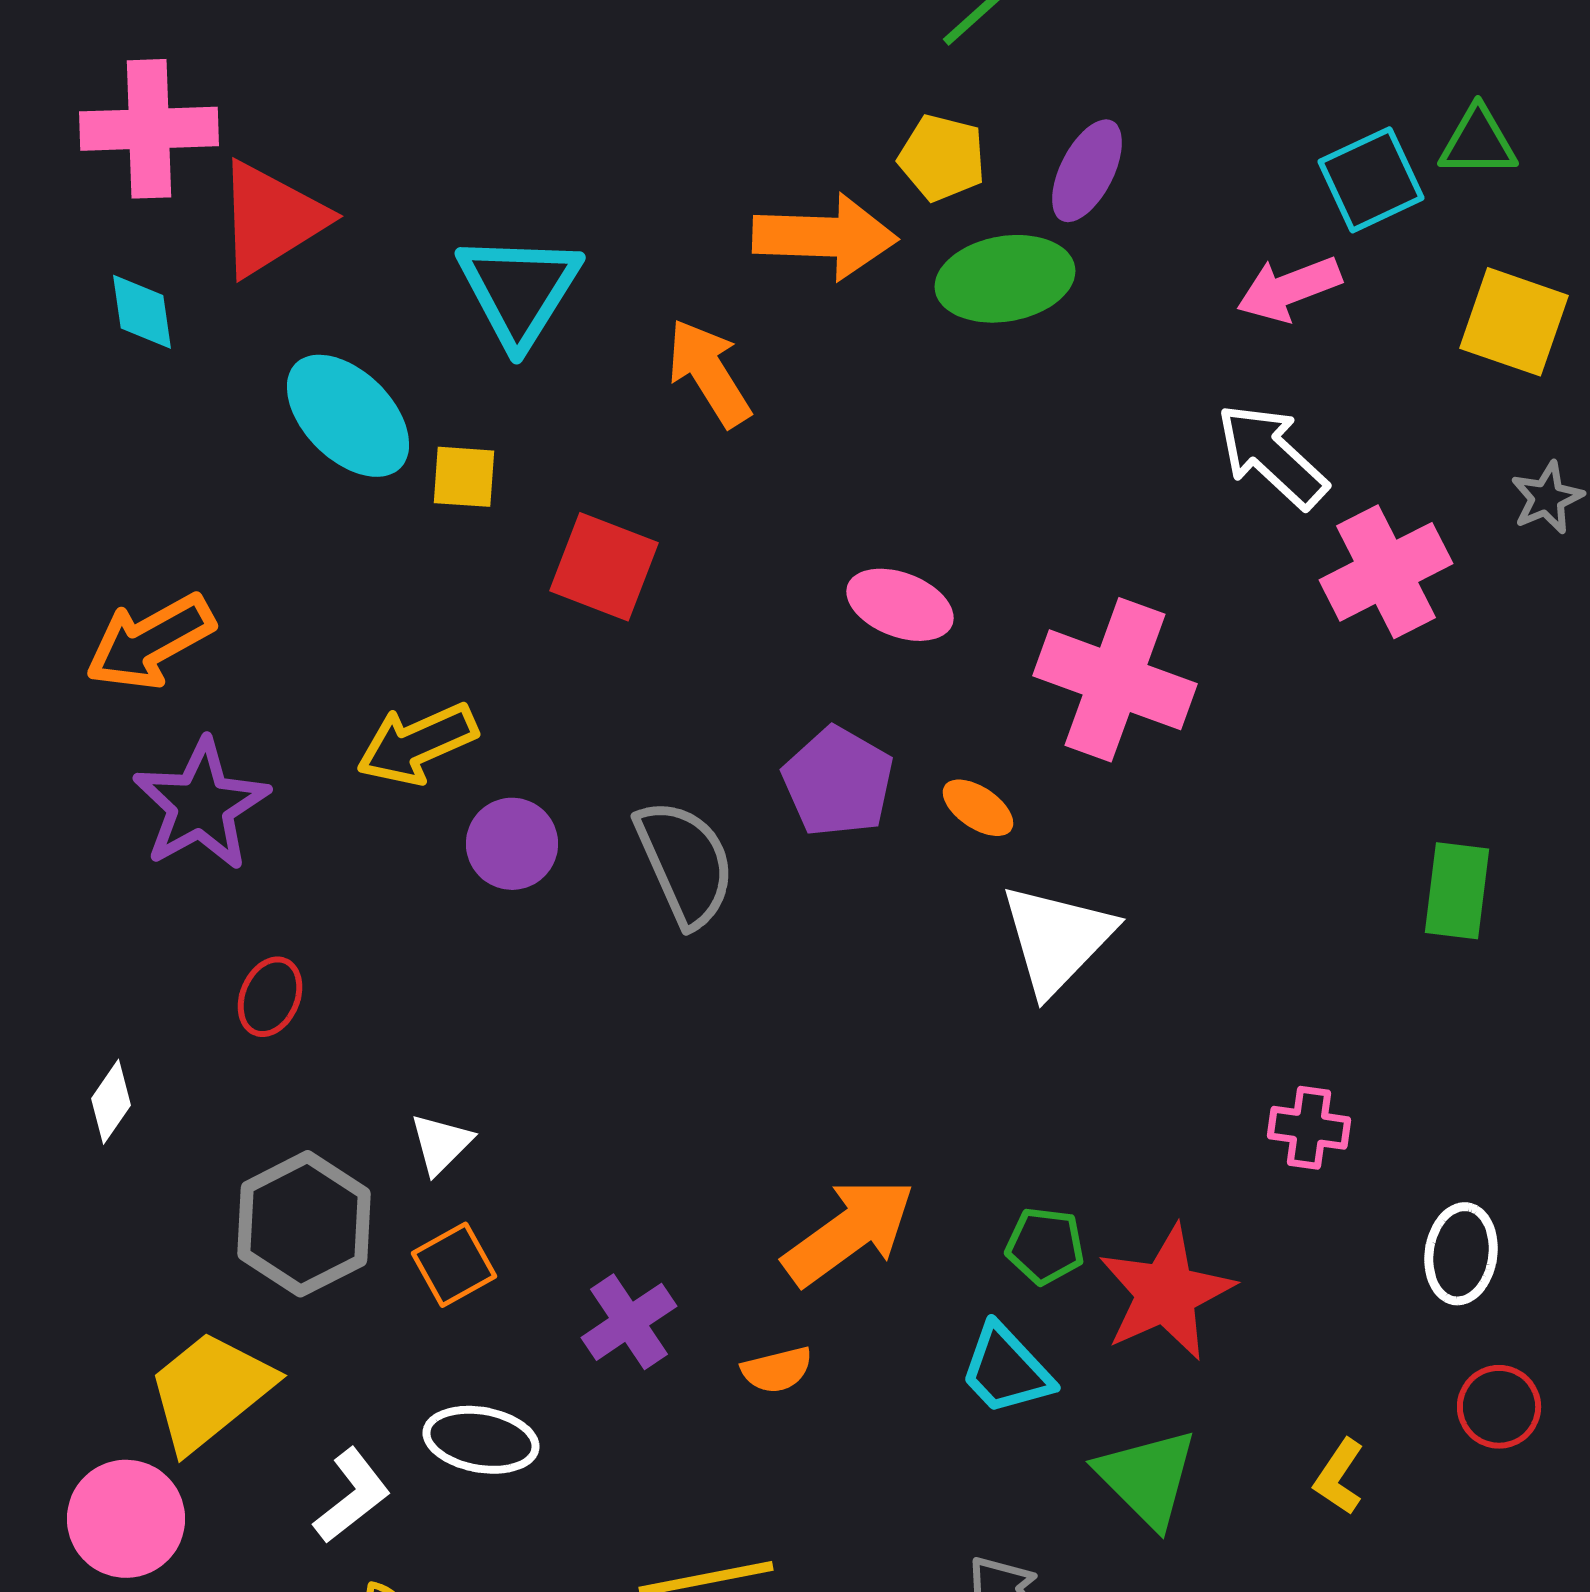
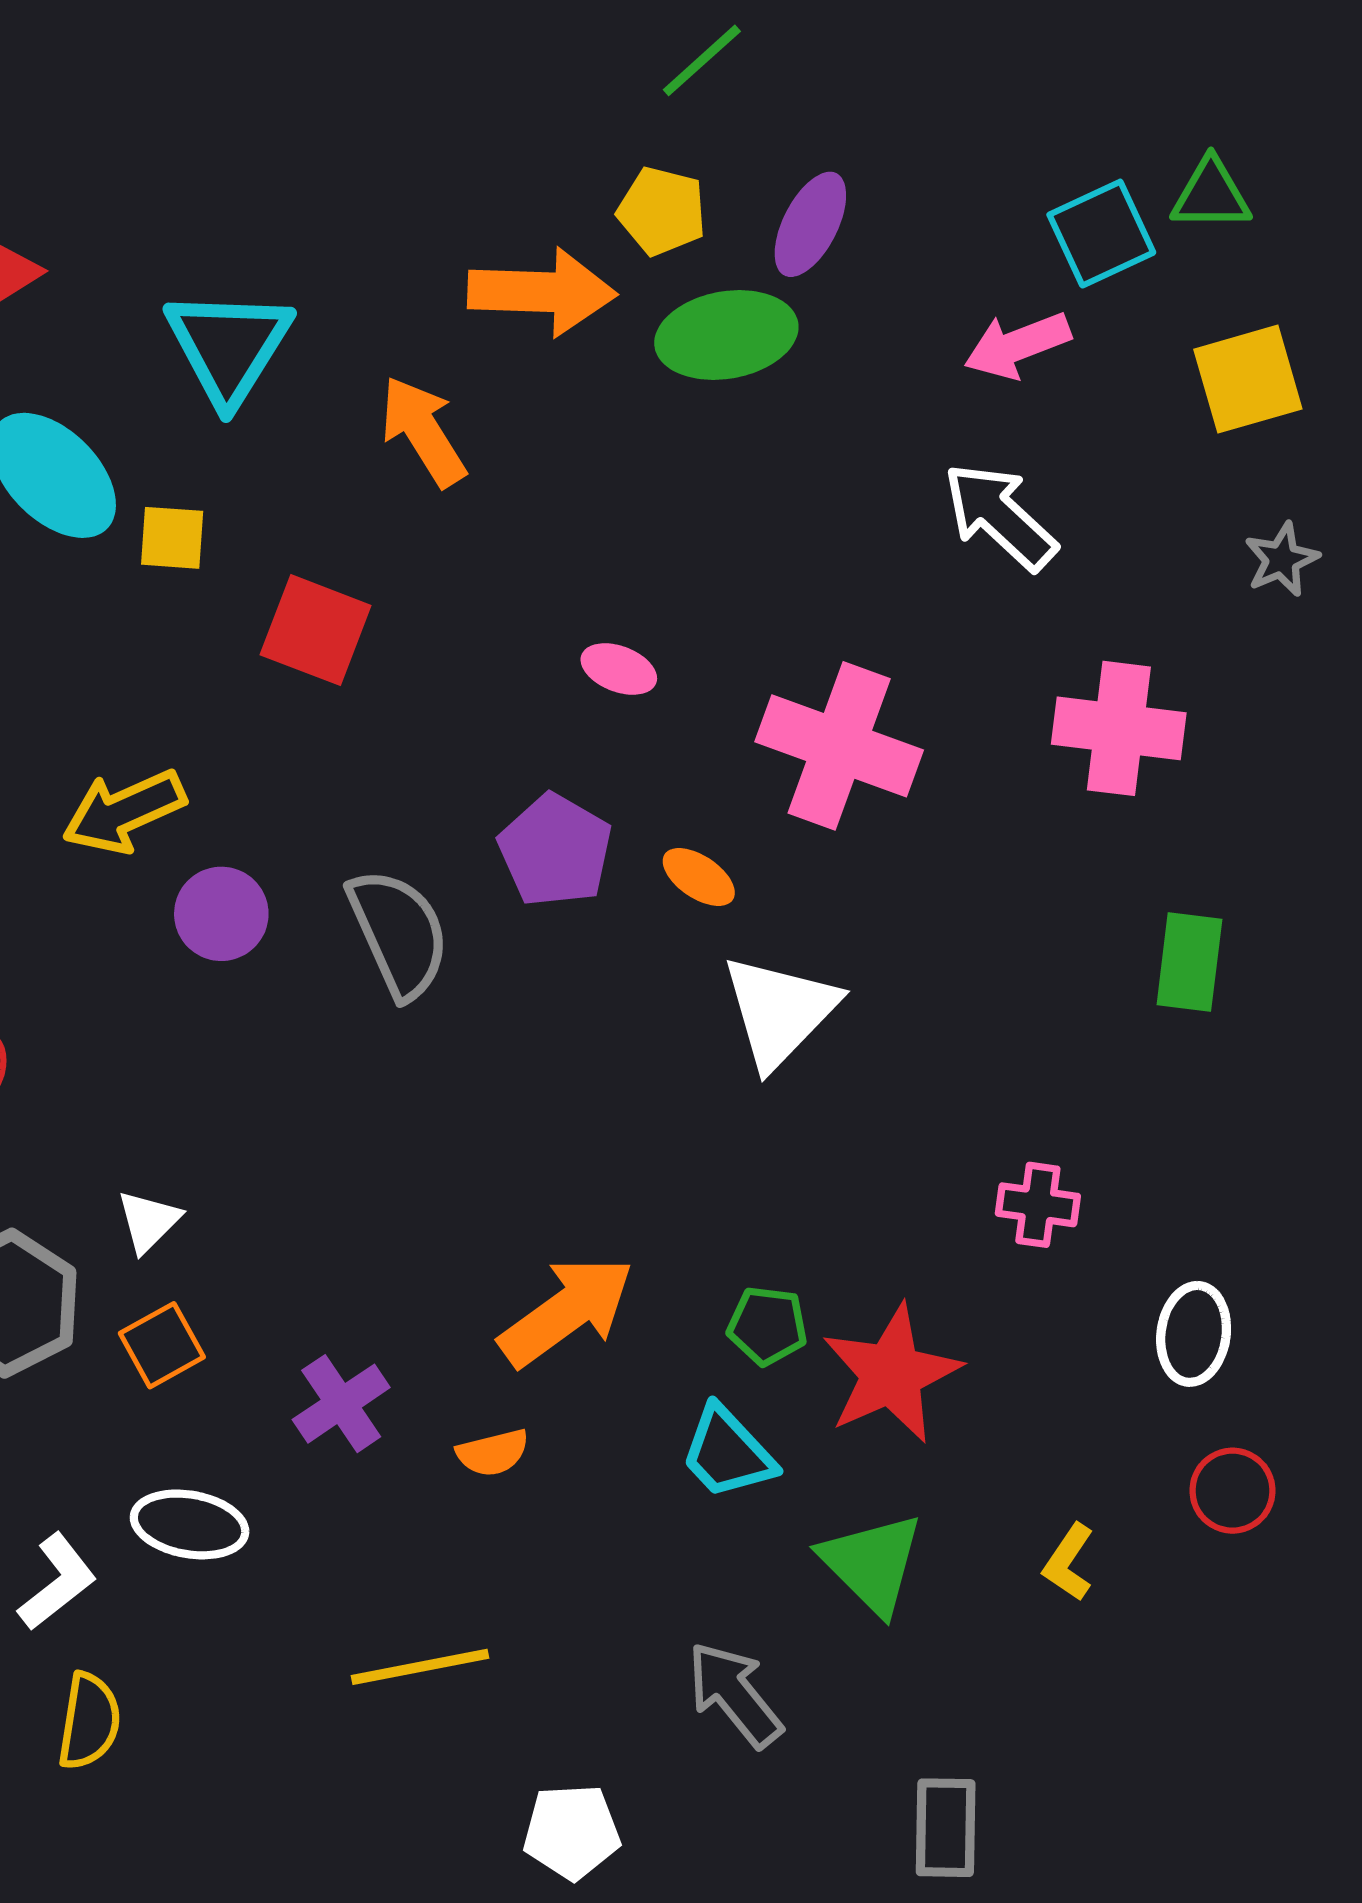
yellow square: (1514, 322) -> (1248, 379), turned -35
pink cross: (1386, 572) -> (1119, 728), moved, turned 34
pink ellipse: (900, 605) -> (619, 669), size x0.7

